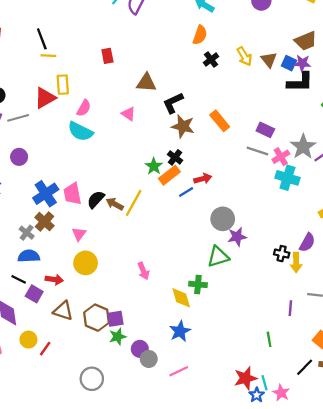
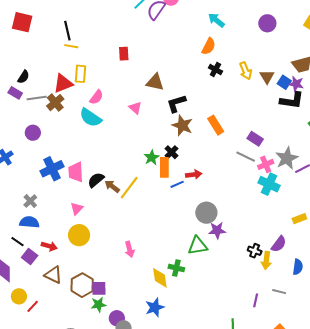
black cross: (211, 60) -> (215, 70), turned -32
orange rectangle: (169, 175) -> (164, 167), turned -60
brown cross: (44, 222) -> (55, 103), moved

